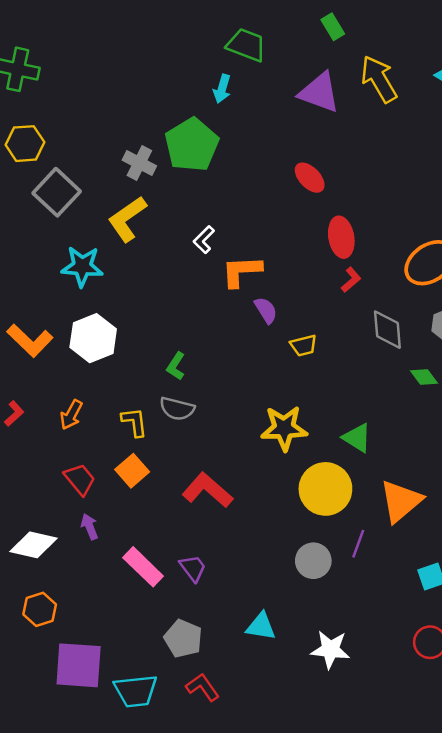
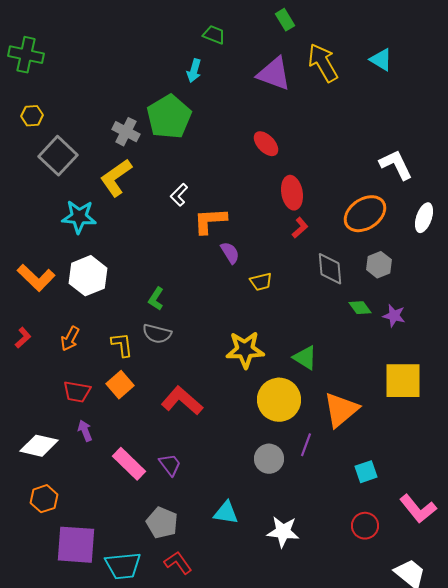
green trapezoid: (246, 45) -> (214, 35), size x0.7
yellow hexagon: (25, 144) -> (32, 116), size x0.7
red trapezoid: (80, 479) -> (77, 392), turned 140

